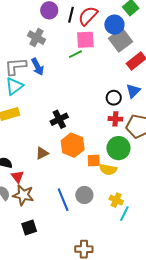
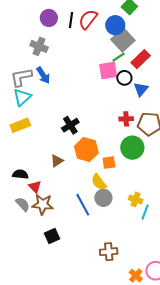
pink square: (85, 40) -> (108, 71), moved
green line: (75, 54) -> (119, 57), moved
black circle: (114, 98) -> (124, 78), moved
yellow semicircle: (108, 169) -> (99, 182), moved, turned 48

